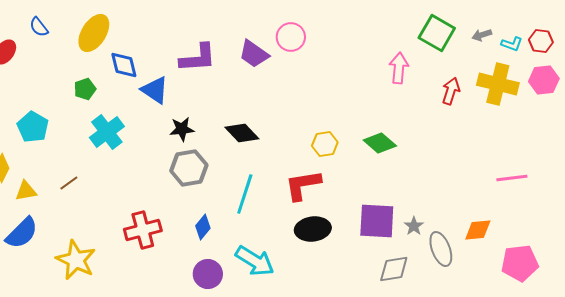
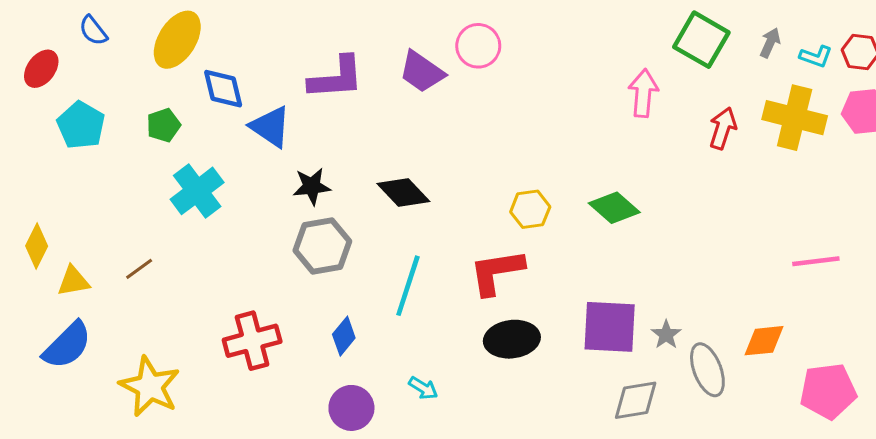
gray arrow: (482, 35) -> (770, 43), turned 132
cyan pentagon: (33, 127) -> (81, 125), moved
cyan arrow: (255, 261) -> (423, 388), size x0.5

